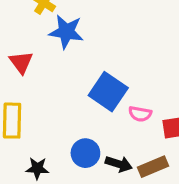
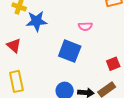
pink semicircle: (140, 114) -> (85, 26), moved

